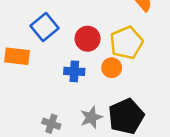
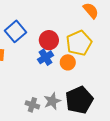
blue cross: (74, 71) -> (46, 57), moved, turned -35
gray cross: (51, 124) -> (32, 105), moved

